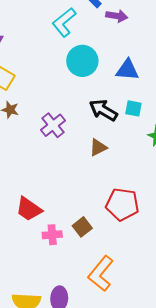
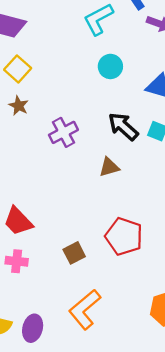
cyan circle: (82, 61) -> (110, 66), size x0.7
pink cross: (52, 235) -> (17, 261), moved

